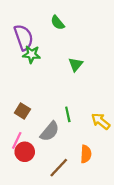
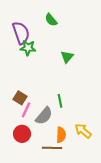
yellow arrow: (101, 121) -> (83, 131), moved
pink line: (17, 140) -> (26, 110), moved
orange semicircle: (86, 154) -> (61, 135), moved
brown line: (59, 168) -> (52, 148), turned 48

